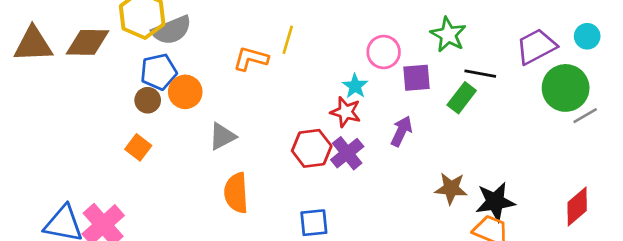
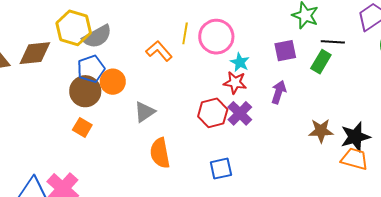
pink circle: (384, 52) -> (216, 37), moved, size x1.4
orange L-shape: (251, 59) -> (159, 51), turned 40
brown circle: (148, 100) -> (85, 91), size x1.6

